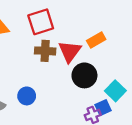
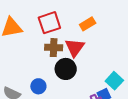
orange rectangle: (96, 40) -> (88, 24), moved
black circle: (84, 75) -> (66, 69), moved

